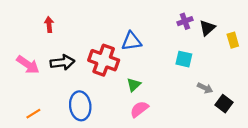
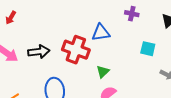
purple cross: (185, 21) -> (132, 14), moved, turned 32
red arrow: (49, 25) -> (11, 18), moved, turned -144

